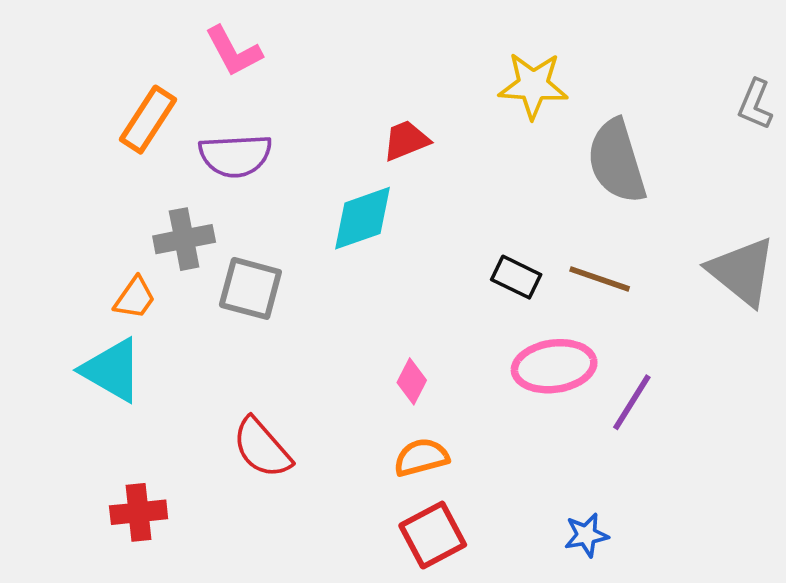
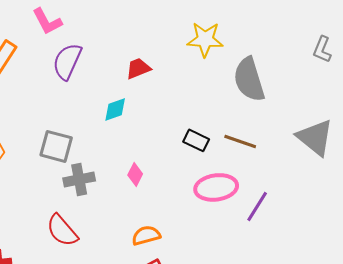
purple semicircle: (235, 156) -> (67, 61), moved, turned 117
cyan diamond: (362, 218) -> (115, 109), size x0.7
gray cross: (184, 239) -> (79, 179), moved
pink diamond: (412, 381) -> (135, 174), moved

